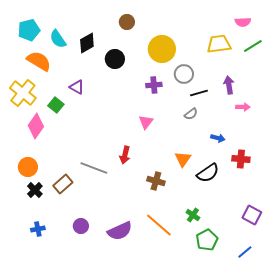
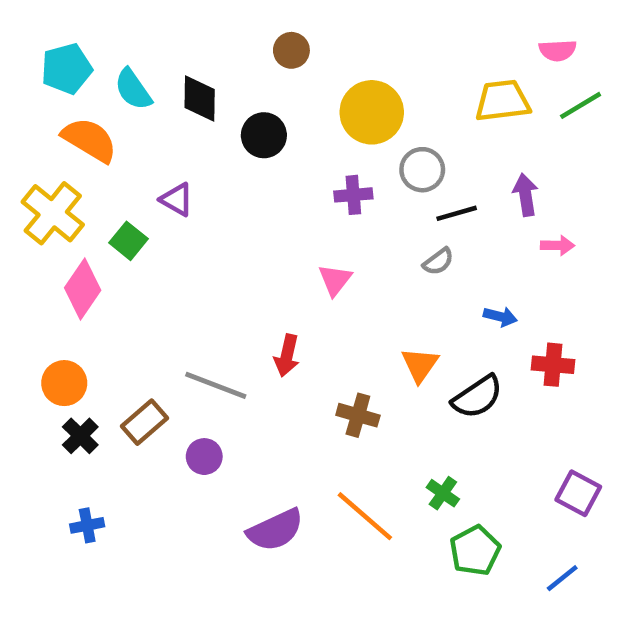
black diamond: (87, 43) -> (200, 99), turned -60
purple circle: (81, 226) -> (204, 457), moved

